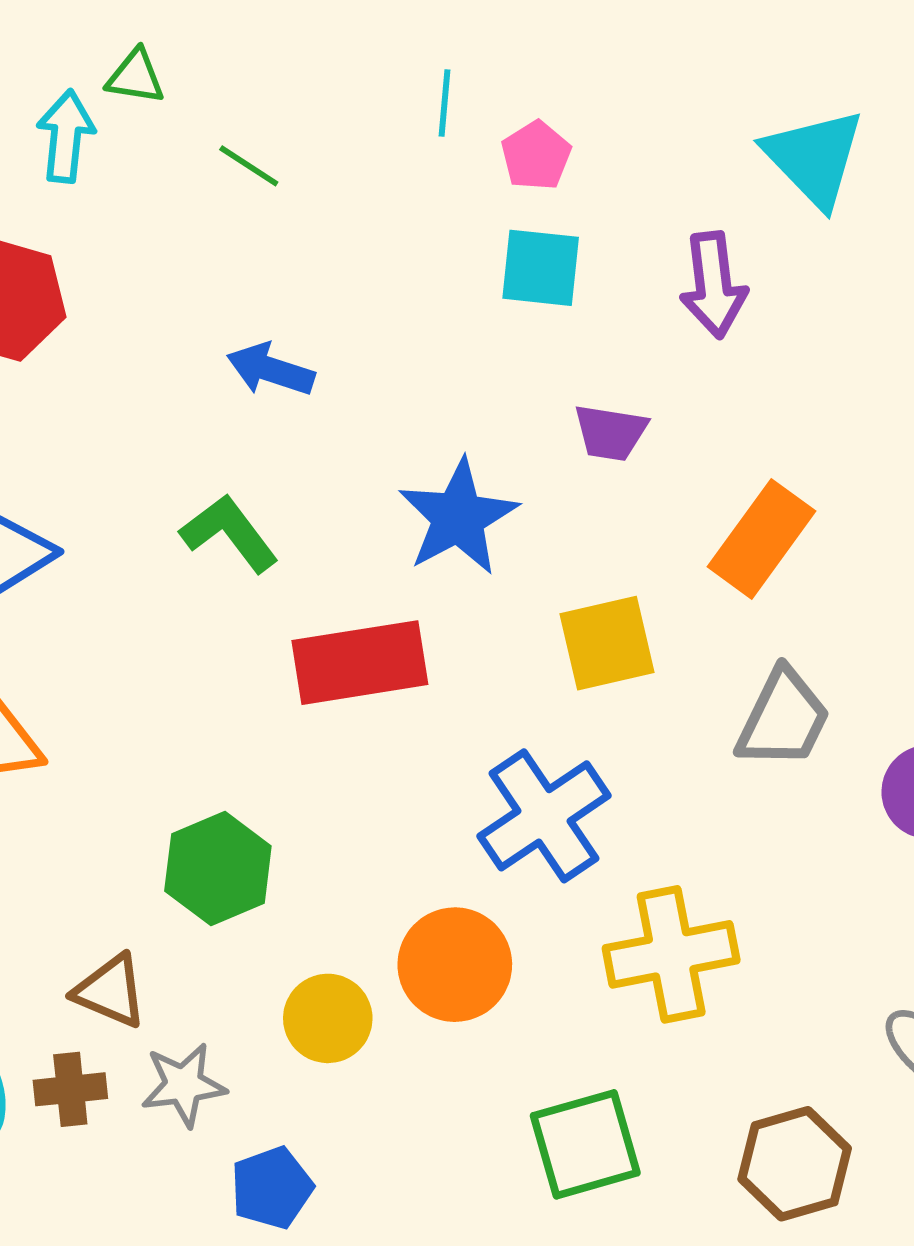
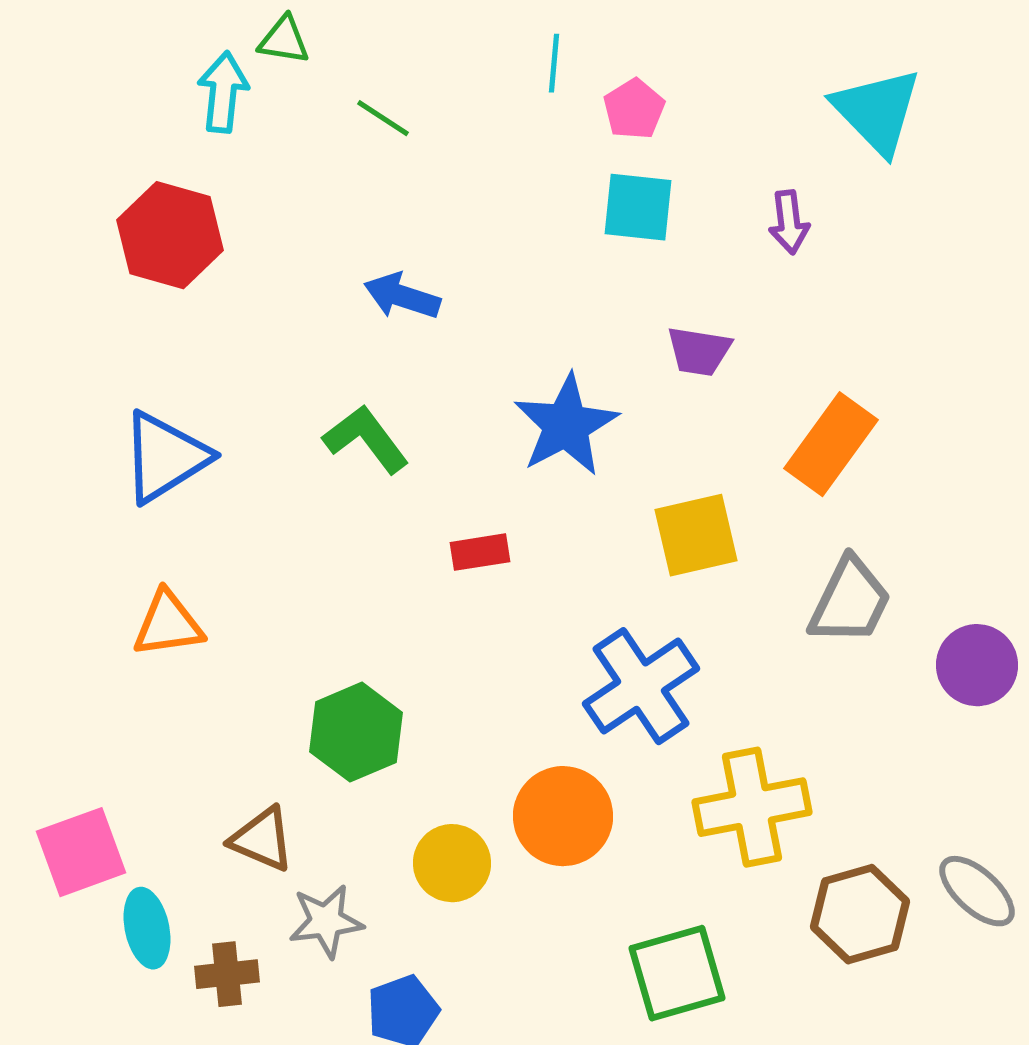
purple arrow: (713, 285) -> (789, 222), size x0.7
red rectangle: (360, 663) -> (480, 552), size x0.5
brown cross: (70, 1089) -> (227, 974), moved
brown hexagon: (795, 1164) -> (860, 914), moved

